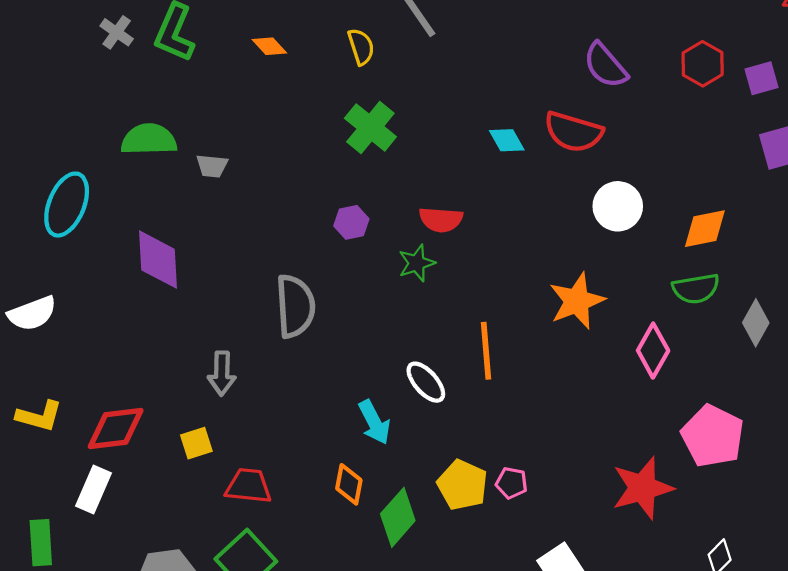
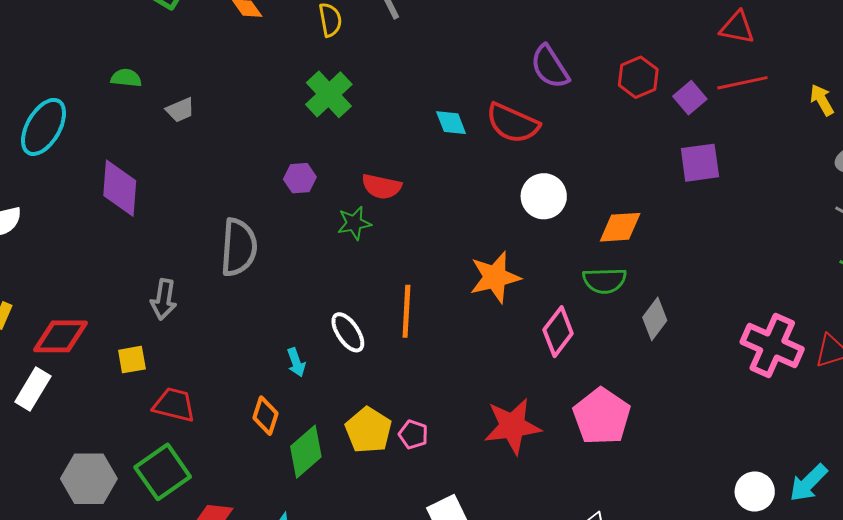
purple square: (761, 78) -> (690, 98), turned -32
green semicircle: (149, 139) -> (126, 78), size x0.6
gray trapezoid: (212, 166) -> (180, 110), turned -36
cyan arrow: (374, 422) -> (296, 362), size x0.7
red star: (642, 488) -> (512, 426), moved

